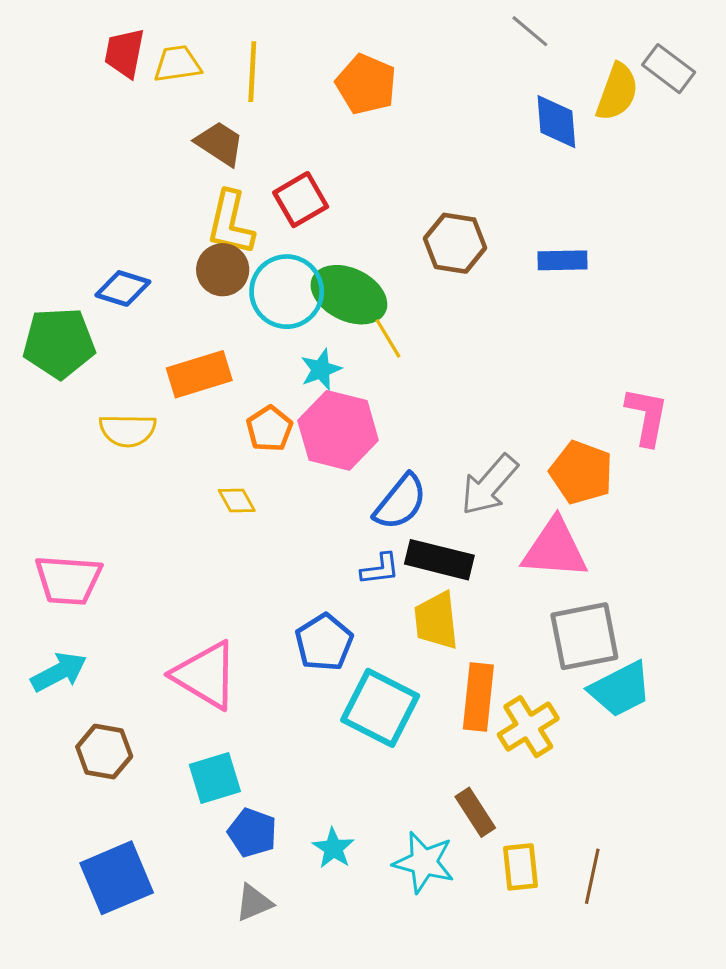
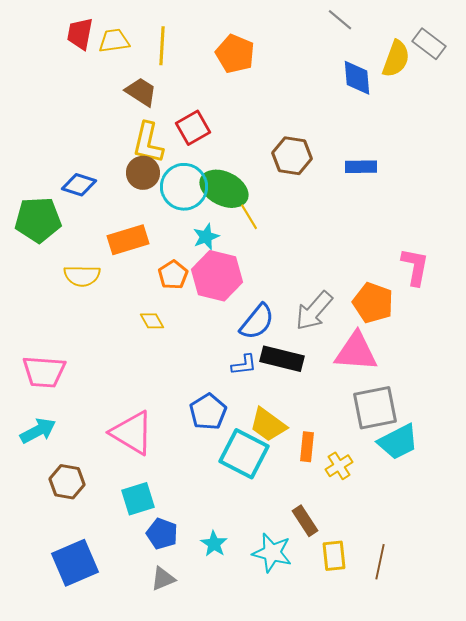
yellow trapezoid: (436, 621) -> (268, 425), moved, turned -48
orange rectangle: (478, 697) -> (307, 447), size x0.7
yellow cross: (528, 727) -> (339, 466), size x0.7

